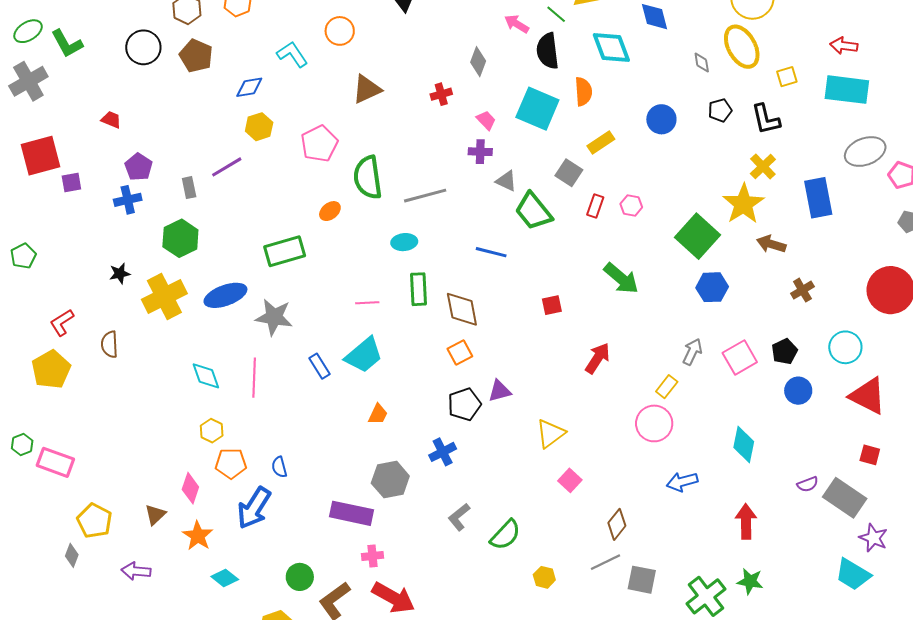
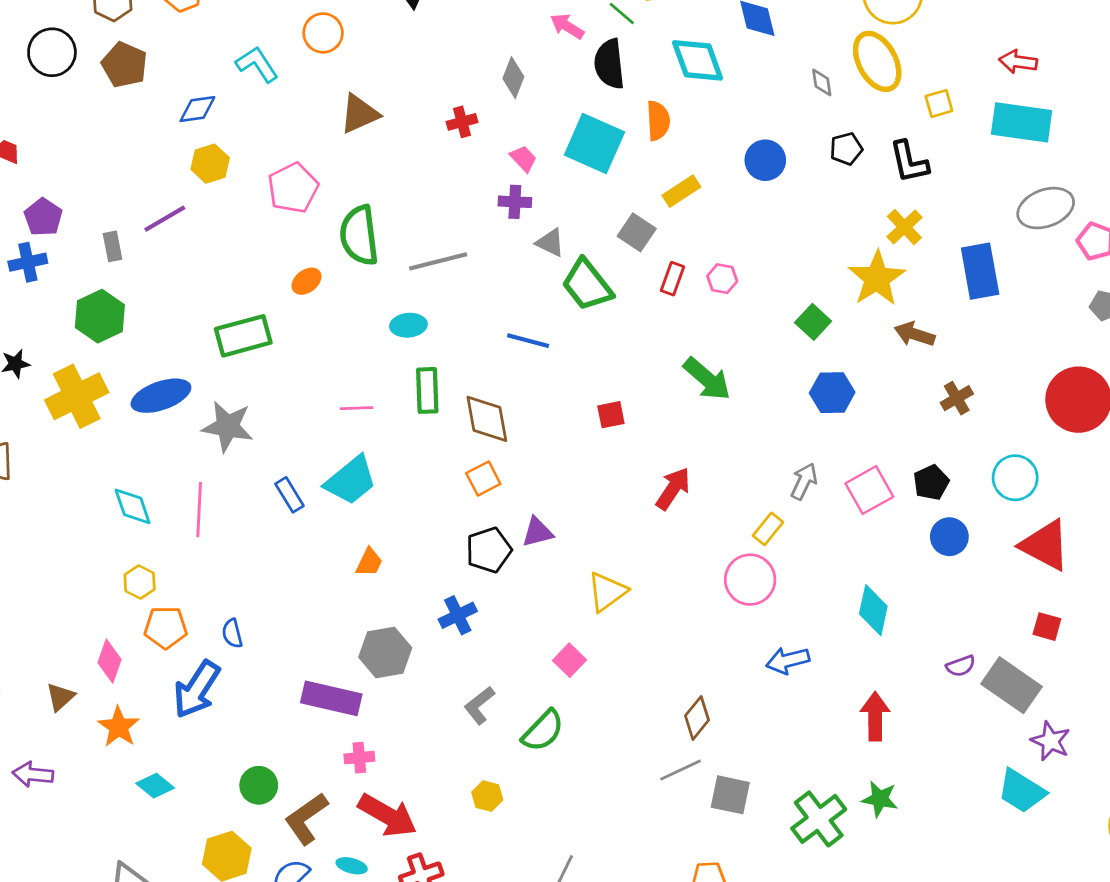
green square: (698, 236) -> (813, 322), size x0.6
pink square: (570, 480) -> (569, 660), moved
yellow hexagon: (544, 577) -> (487, 796), moved

